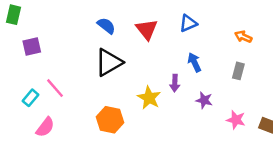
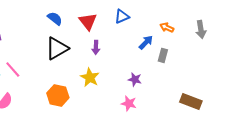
blue arrow: (194, 62) -> (146, 42), moved, turned 70
purple arrow: (175, 83) -> (96, 47), moved
pink star: (236, 120) -> (129, 103), moved

